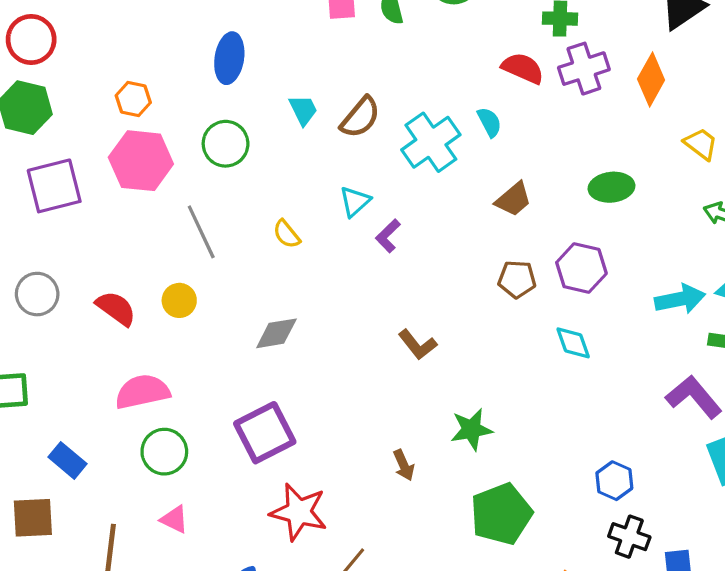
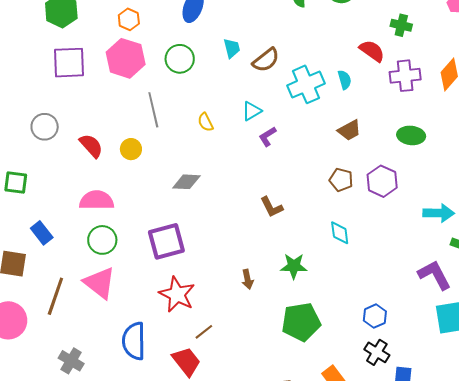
purple cross: (584, 69) -> (405, 76), moved
cyan diamond: (573, 343) -> (340, 233), moved
pink triangle: (174, 519) -> (100, 283), size x1.8

